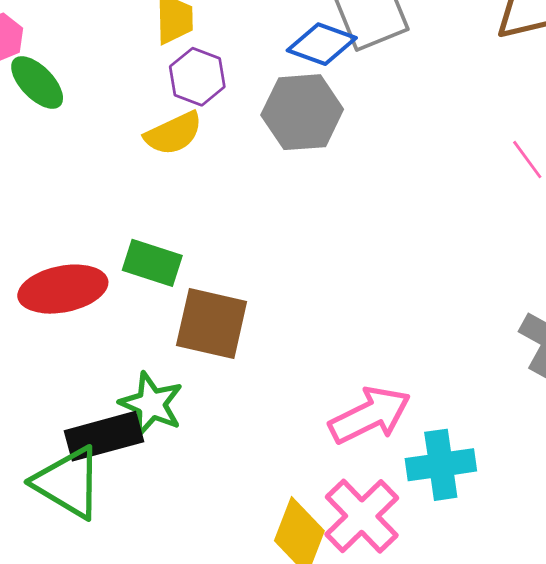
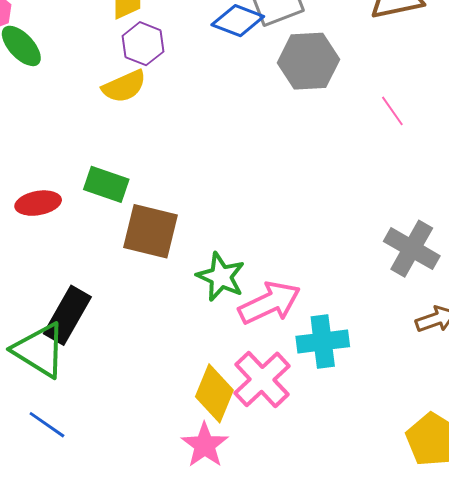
gray hexagon: (302, 112) -> (308, 61), moved
red ellipse: (63, 289) -> (38, 203), size x0.7
green star: (151, 404) -> (221, 277), moved
black rectangle: (104, 436) -> (67, 315), turned -46

